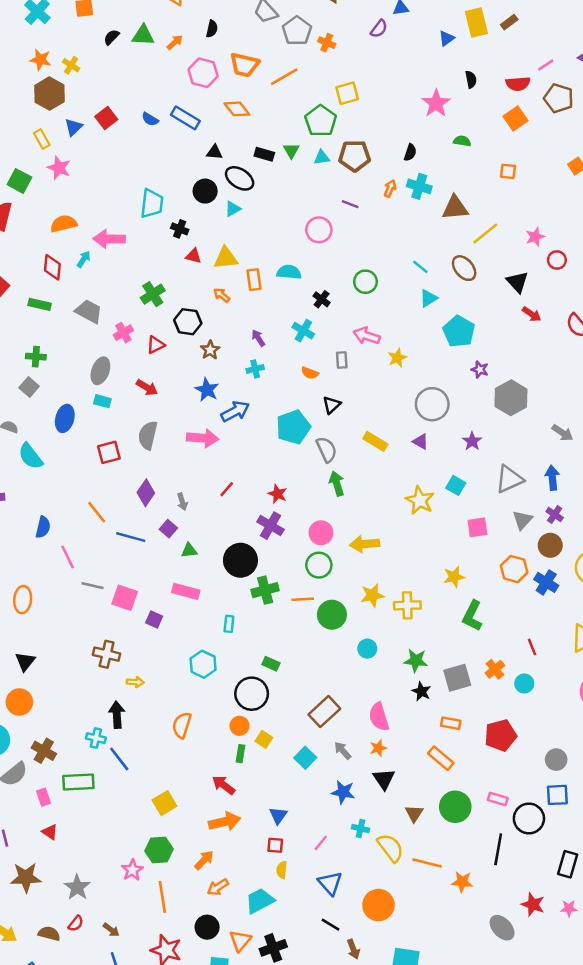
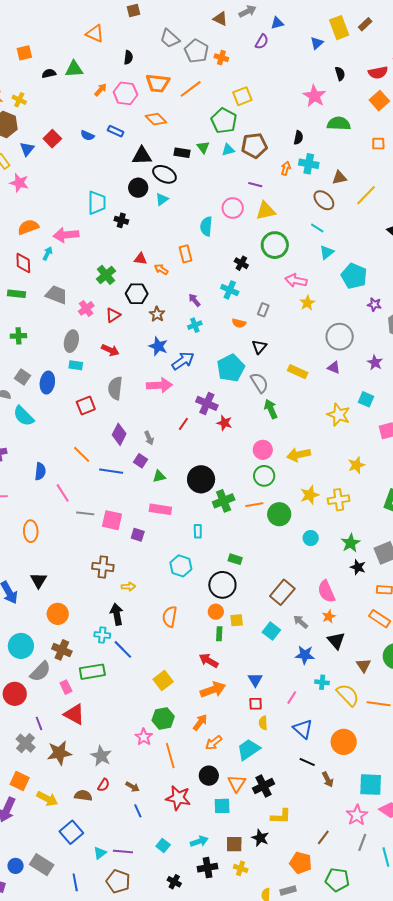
black semicircle: (111, 37) -> (49, 73), turned 40
orange arrow: (175, 42) -> (101, 90), moved
blue rectangle: (185, 118) -> (116, 131), size x0.7
green semicircle: (462, 141) -> (339, 124), size x1.6
black triangle: (214, 152) -> (142, 156), size x1.5
brown triangle: (455, 208) -> (339, 178), size x0.7
red triangle: (193, 256) -> (140, 259), moved
yellow triangle: (226, 258) -> (266, 211), moved
brown ellipse: (464, 268) -> (324, 200), moved
cyan semicircle: (289, 272) -> (206, 226), moved, turned -84
green circle: (365, 282) -> (275, 245), size x1.4
pink arrow: (367, 336) -> (296, 281), moved
gray rectangle: (342, 360) -> (263, 310), turned 32
gray square: (29, 387) -> (22, 377), moved
purple cross: (271, 526) -> (207, 403), moved
yellow star: (454, 577) -> (356, 465), moved
green star: (416, 661) -> (351, 543), turned -30
orange circle: (19, 702) -> (58, 614), moved
yellow square: (264, 739) -> (237, 620), turned -32
red triangle: (50, 832) -> (74, 714), size x1.6

